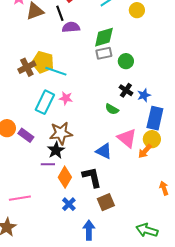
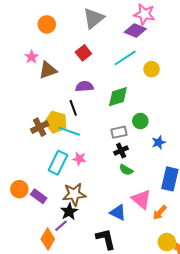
black line: (60, 13) -> (73, 108), moved
gray rectangle: (104, 53) -> (119, 132), moved
black cross: (126, 90) -> (121, 151), moved, turned 32
blue star: (144, 95) -> (159, 142), moved
yellow circle: (152, 139) -> (167, 242), moved
purple line: (48, 164) -> (61, 226), turned -40
orange diamond: (65, 177) -> (48, 239), moved

